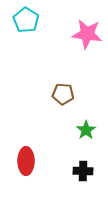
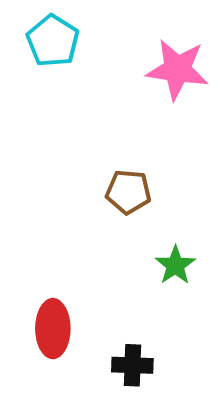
black cross: (83, 171) -> (132, 365), moved

